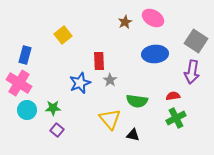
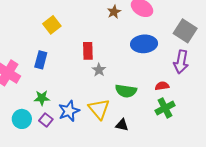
blue rectangle: (25, 55) -> (41, 60), moved
blue star: (80, 83) -> (69, 111), moved
cyan circle: (27, 110) -> (22, 119), moved

